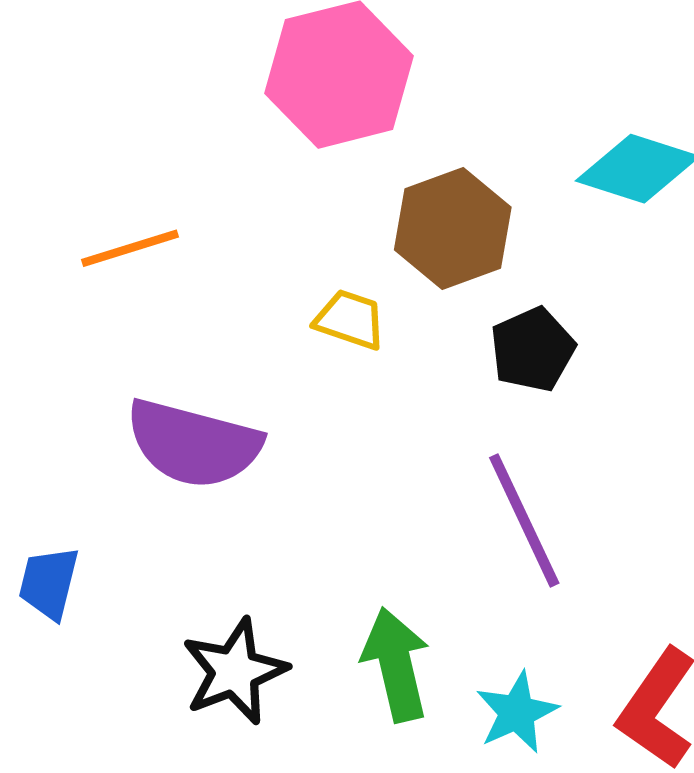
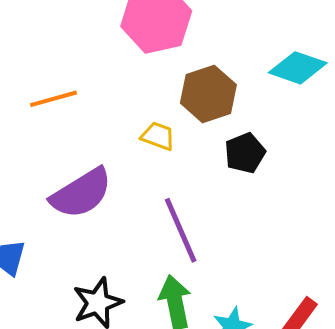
purple semicircle: (194, 444) -> (81, 193), turned -48
purple line: (524, 520) -> (181, 230), moved

